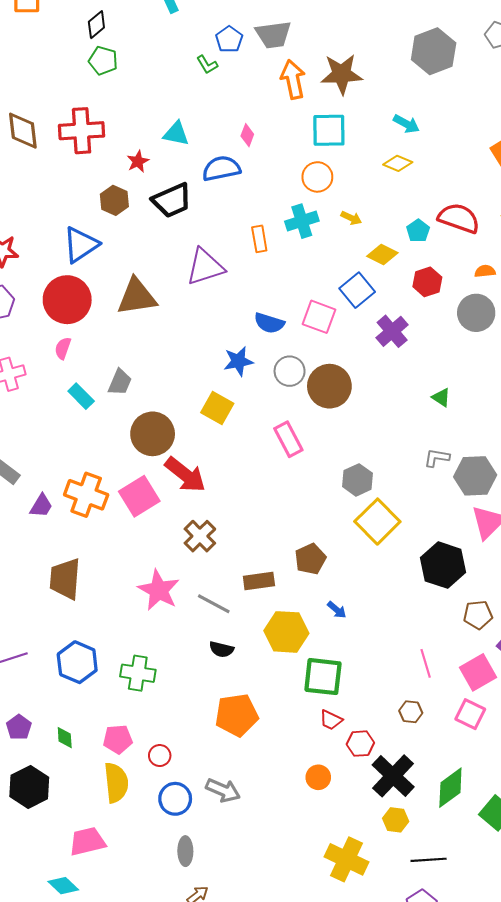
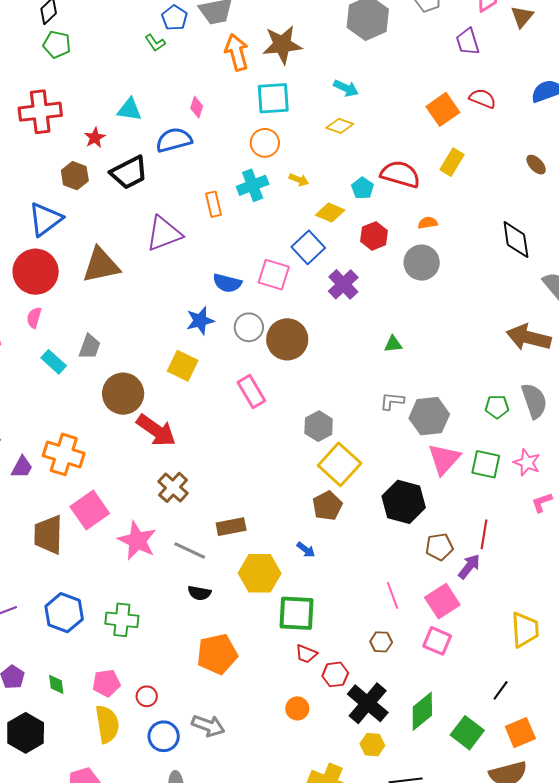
green triangle: (441, 397) -> (393, 344), turned -36
pink square: (139, 496) -> (90, 510), moved
brown pentagon: (310, 559) -> (327, 506), moved

